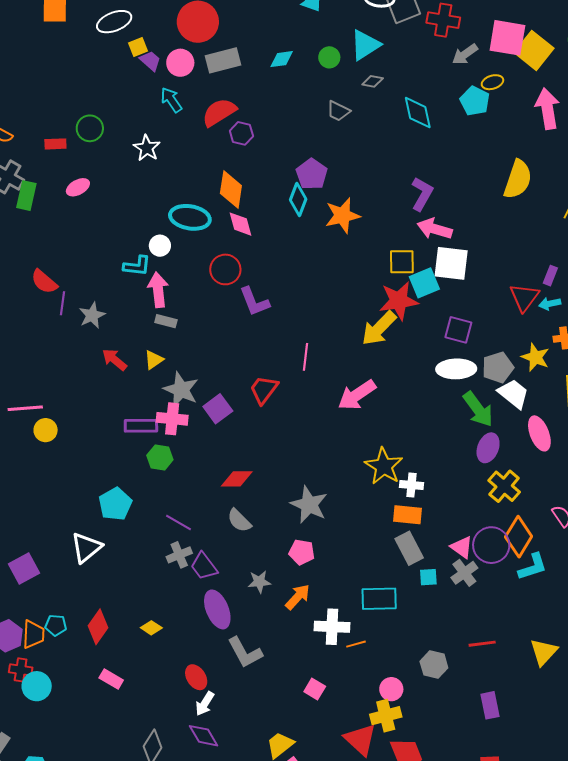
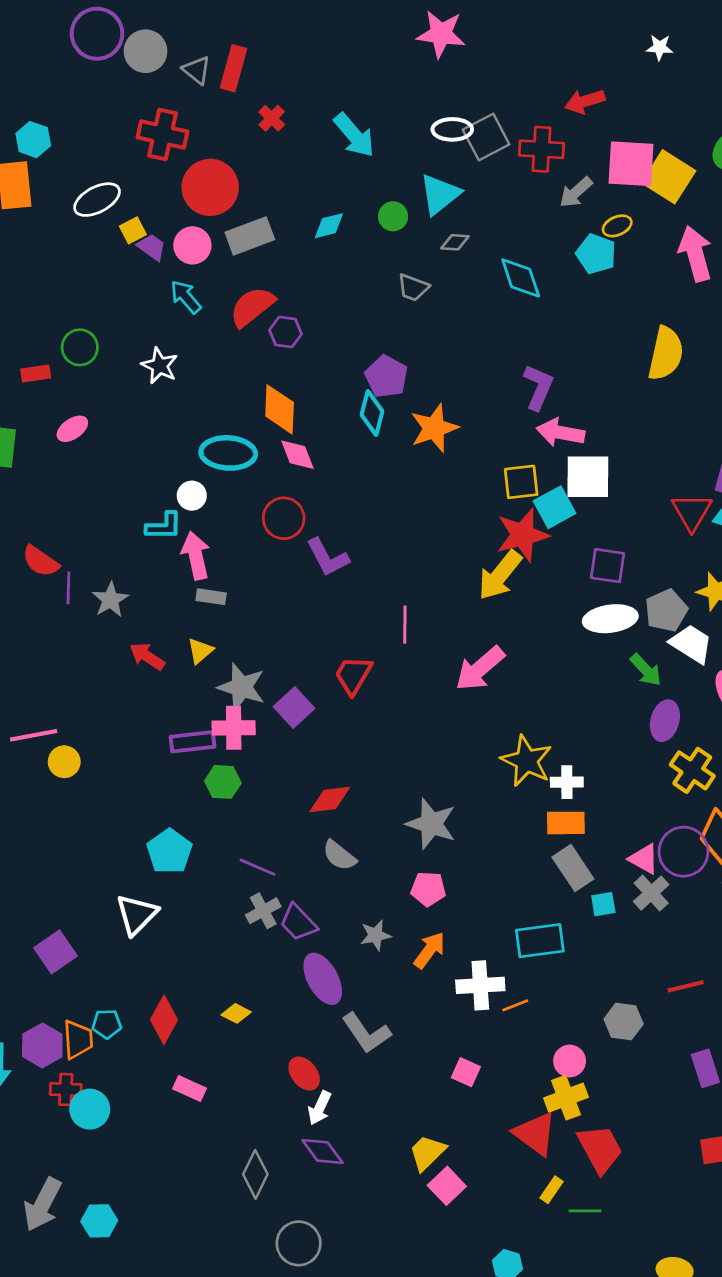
green arrow: (478, 409) -> (646, 670), size x0.7

